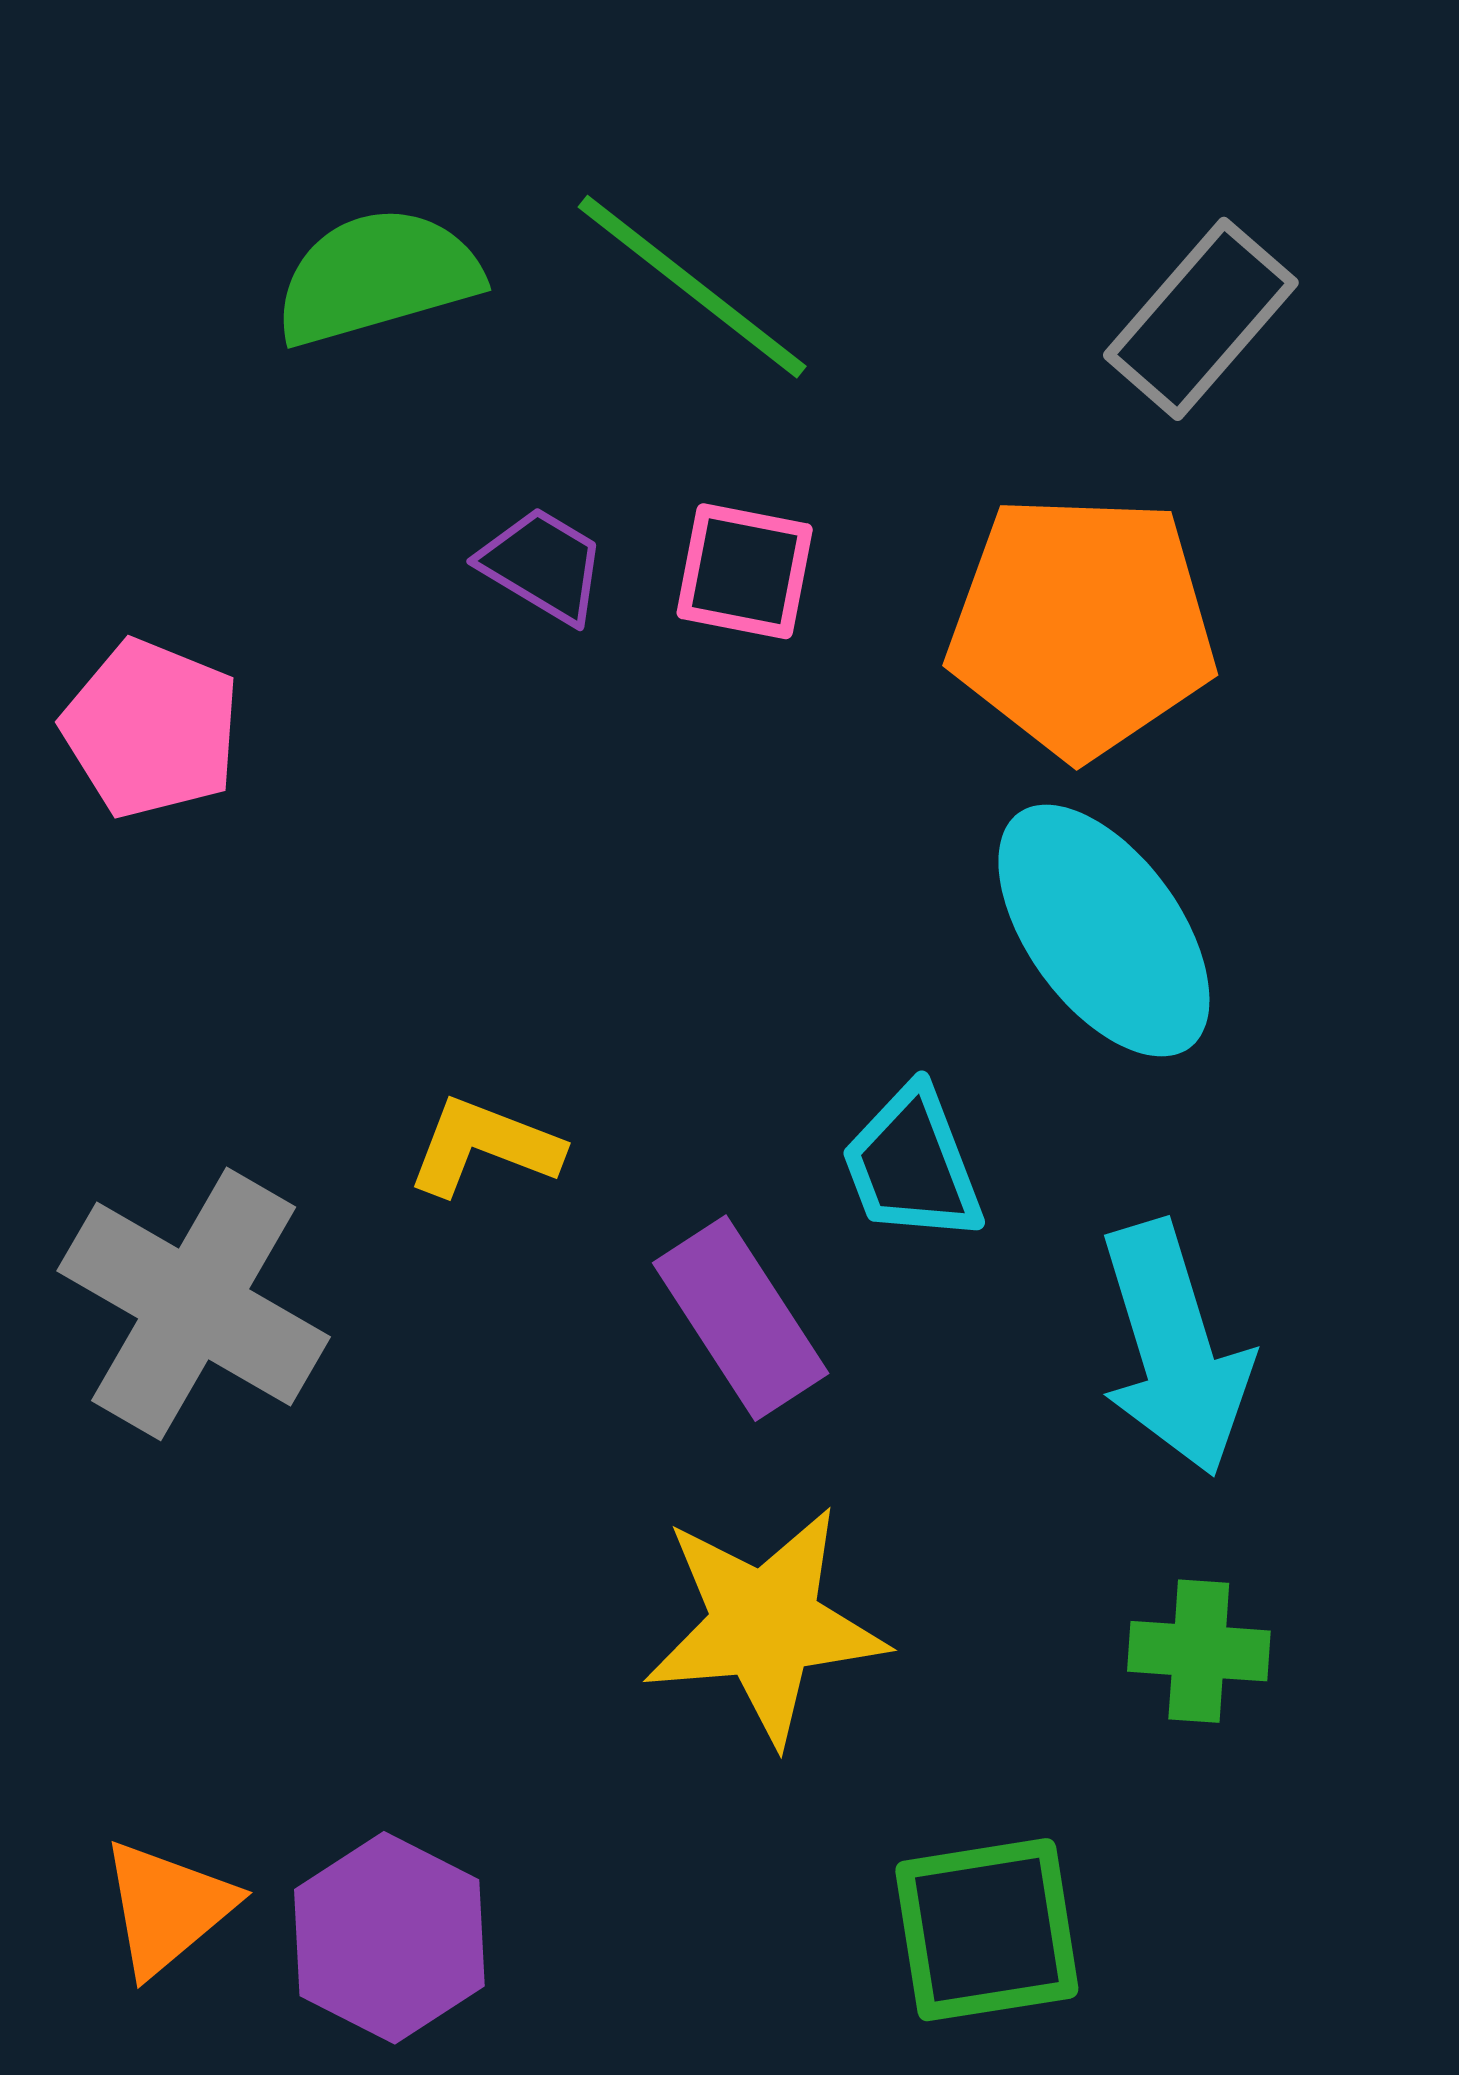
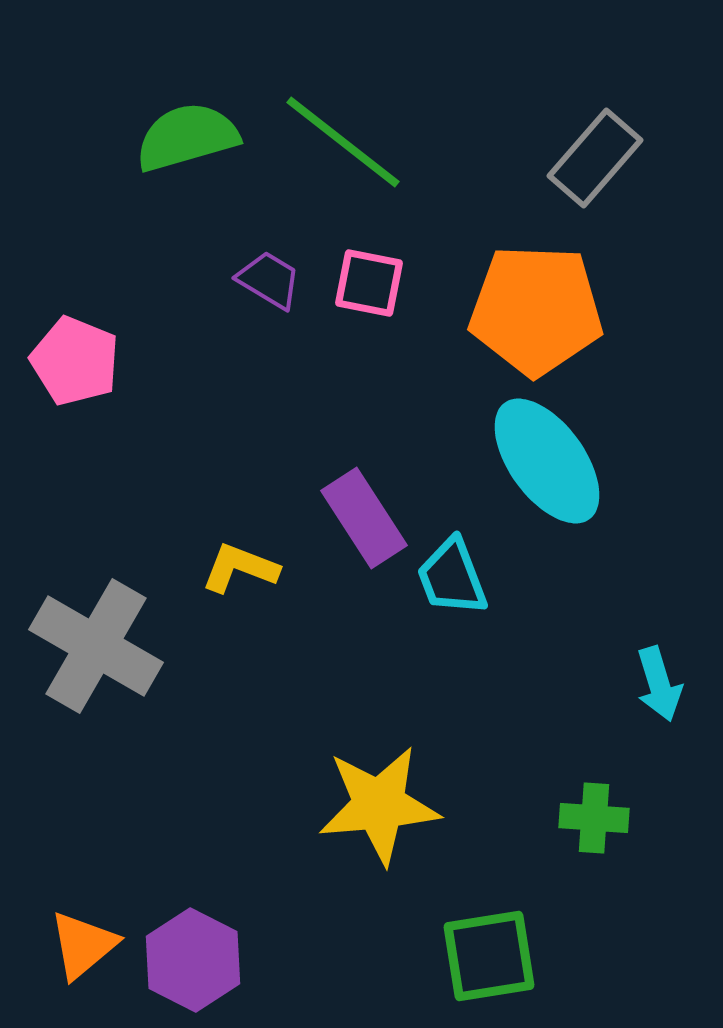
purple rectangle: (741, 1318) -> (364, 518), moved
cyan arrow: (1175, 1348) -> (659, 684), moved, size x0.6

